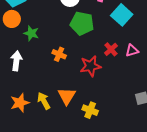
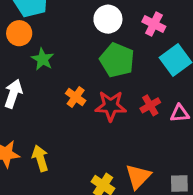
red star: (91, 66) -> (111, 106), moved
orange triangle: (67, 96) -> (138, 176), moved

